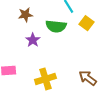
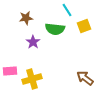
yellow square: (87, 23) -> (84, 26), turned 32
yellow cross: (45, 79) -> (32, 79), moved

